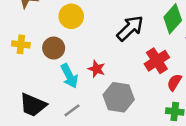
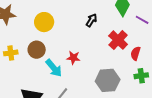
black arrow: (130, 28) -> (91, 20), size x0.6
gray hexagon: (119, 97) -> (108, 80), moved

